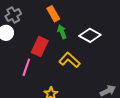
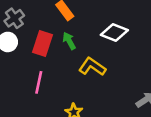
green arrow: (62, 32) -> (69, 41), moved
red rectangle: (40, 46) -> (42, 44), moved

